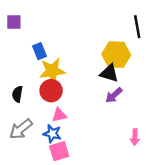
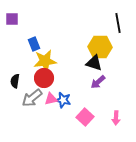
gray arrow: (21, 129) -> (32, 98), moved
blue star: (52, 134) -> (63, 100), moved
pink square: (59, 151) -> (85, 117), moved, turned -30

